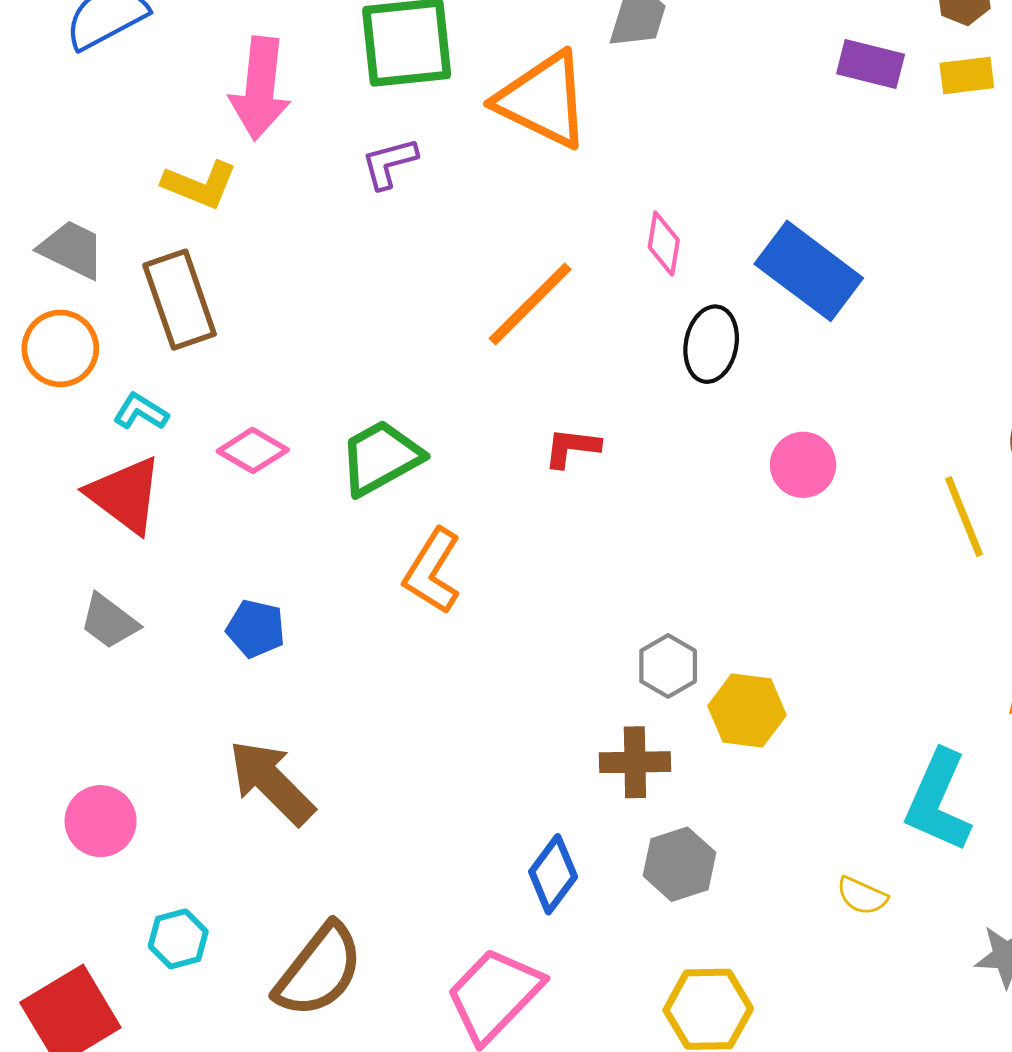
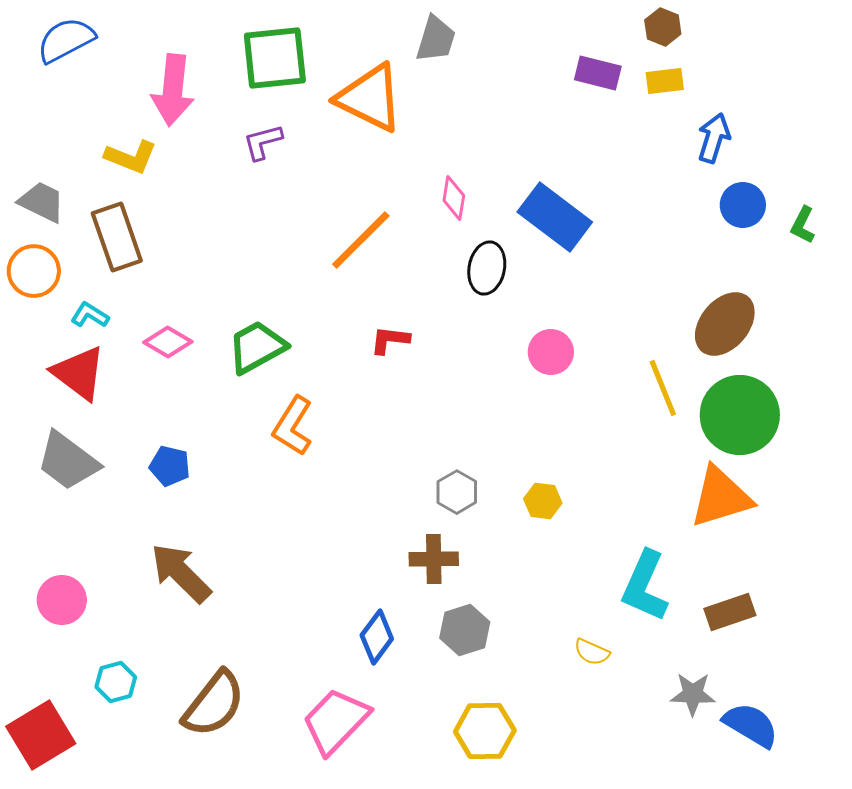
gray trapezoid: (109, 621) -> (68, 461), size x1.5
yellow hexagon: (747, 710) -> (543, 501), moved, size x0.7

